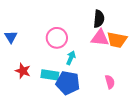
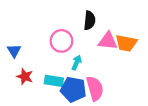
black semicircle: (99, 19) -> (89, 20), moved
blue triangle: (11, 37) -> (14, 51), moved
pink semicircle: (110, 82) -> (95, 88), moved, size x1.6

